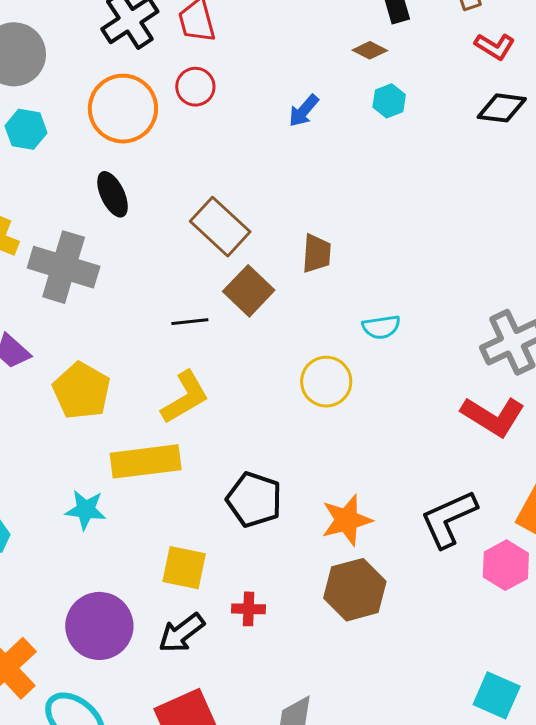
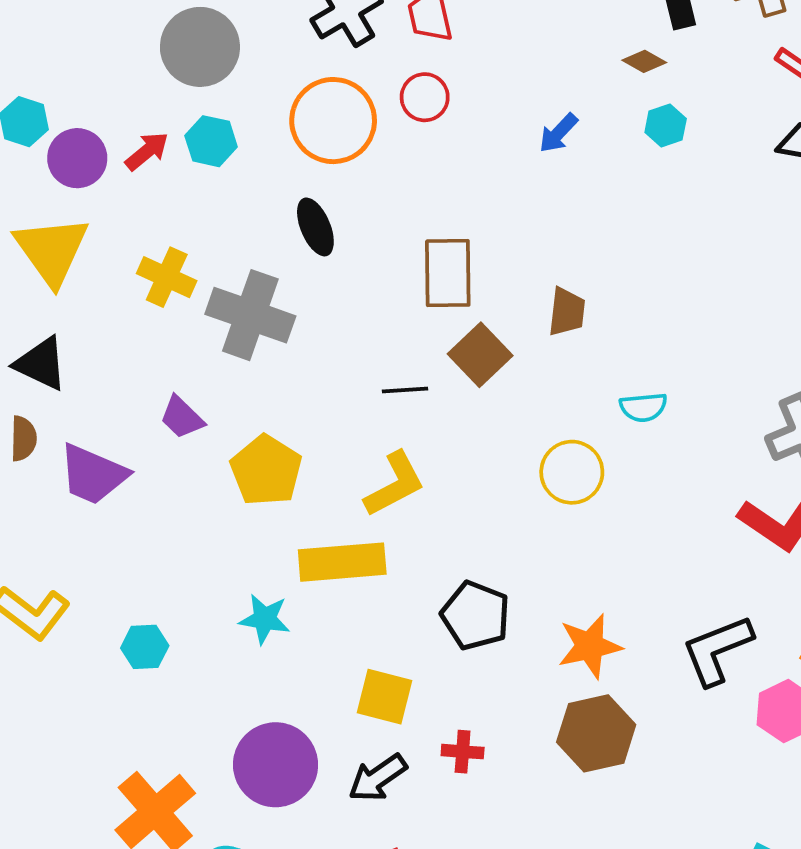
brown rectangle: (220, 227) -> (448, 273), turned 44

